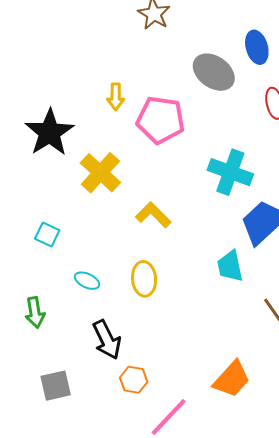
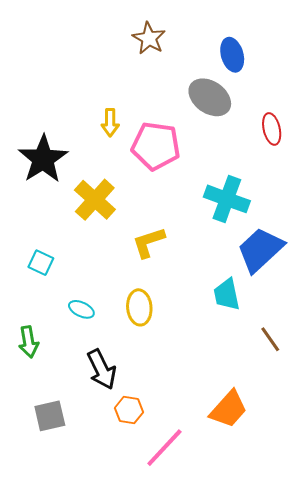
blue ellipse: (257, 47) -> (232, 55), moved
yellow L-shape: (153, 215) -> (149, 242), turned -63

